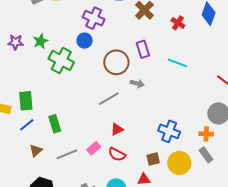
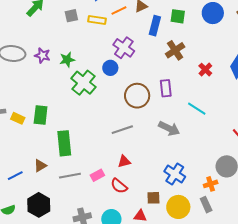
gray arrow: (137, 84) -> (169, 128), moved, size x1.5
green rectangle: (55, 124) -> (64, 143), size x1.4
blue line: (27, 125) -> (15, 176), moved
orange cross: (206, 134) -> (211, 184), turned -32

